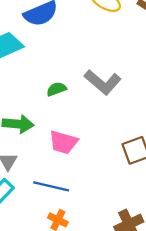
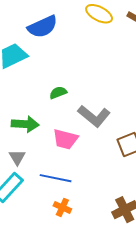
gray L-shape: (103, 82) -> (94, 116), moved

